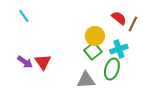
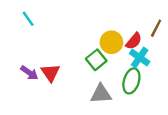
red semicircle: (119, 18) -> (134, 41), moved, turned 91
cyan cross: (119, 49) -> (140, 57), turned -36
green square: (93, 51) -> (96, 60), moved

